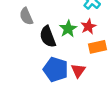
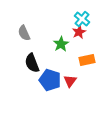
red star: (88, 26) -> (79, 32), moved
black semicircle: (48, 37) -> (32, 63), moved

